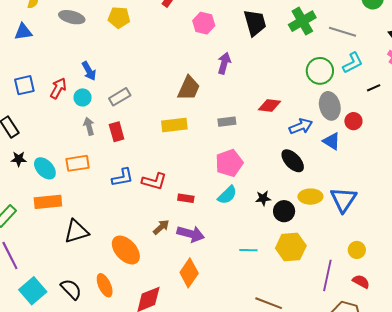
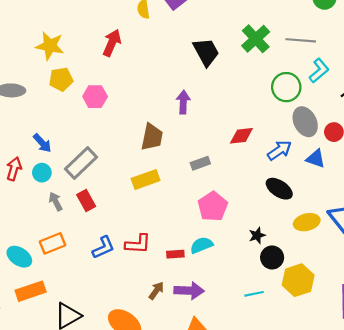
pink hexagon: (204, 23) -> (95, 97), moved
gray rectangle: (120, 97) -> (81, 163), size x1.4
cyan semicircle: (227, 195) -> (202, 245), moved, turned -145
black circle: (284, 211) -> (272, 257), moved

